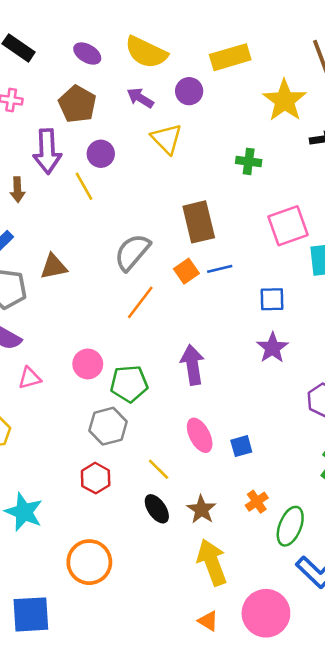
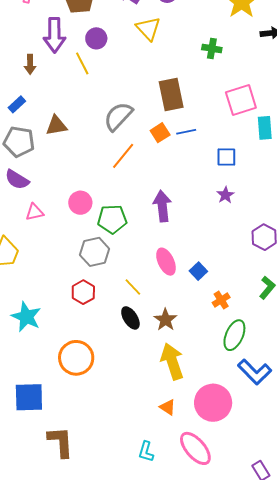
purple star: (272, 348) -> (225, 195), size x0.7
blue square: (241, 446) -> (198, 271), turned -30
orange cross: (257, 502) -> (221, 300), moved

